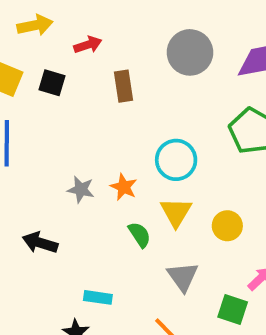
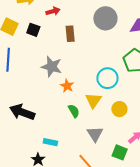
cyan circle: (176, 160) -> (107, 78), moved
gray star: (81, 190) -> (52, 67), moved, size x1.5
black arrow: (40, 243) -> (22, 112), size x1.4

